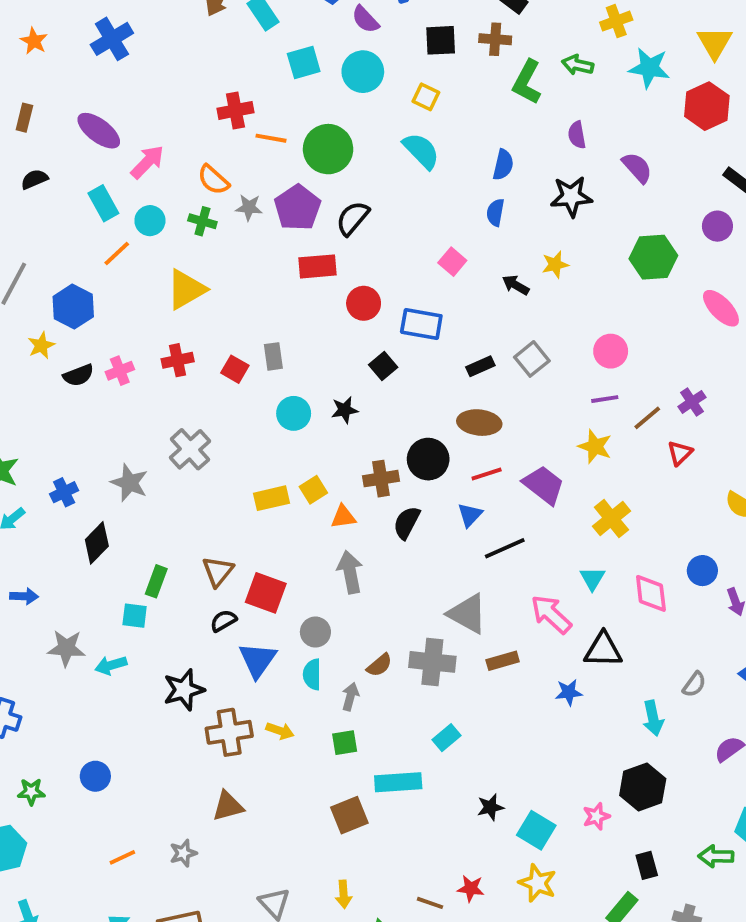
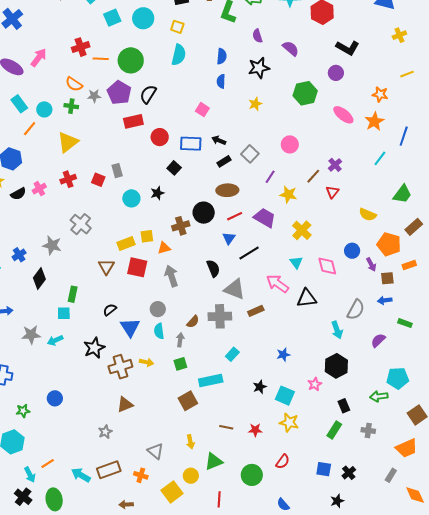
cyan semicircle: (421, 151) -> (179, 55), turned 65
pink arrow: (147, 162) -> (39, 58), moved
black arrow: (516, 285) -> (219, 140), moved
purple line: (605, 399) -> (270, 177), moved, turned -40
yellow square: (313, 490) -> (147, 236), turned 32
black semicircle: (407, 523) -> (213, 268), moved, turned 138
brown triangle: (218, 571) -> (106, 267), moved
red square: (266, 593) -> (137, 267), moved
gray semicircle: (694, 684) -> (356, 310), size x1.5
blue star: (569, 692) -> (283, 355), moved
orange line: (122, 857) -> (48, 463), moved
brown line: (430, 903) -> (226, 427), moved

